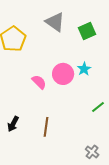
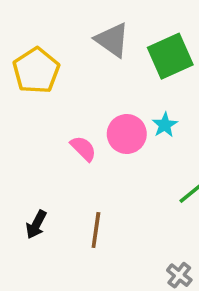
green square: (87, 31) -> (170, 56), size x1.4

